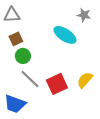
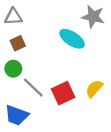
gray star: (84, 15) -> (93, 17), size x1.5
green circle: (23, 56) -> (13, 69), moved

